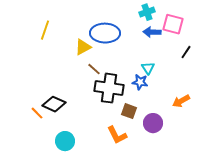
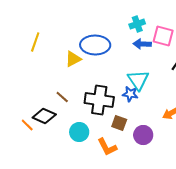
cyan triangle: (148, 68) -> (138, 80), size x1.6
brown line: (94, 69) -> (62, 97), moved
cyan circle: (65, 141) -> (79, 132), moved

